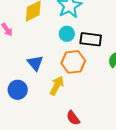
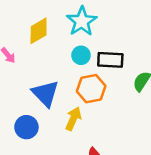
blue triangle: (35, 63) -> (45, 93), size x1.4

